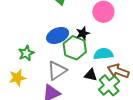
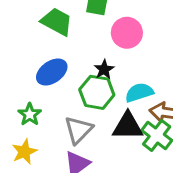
blue ellipse: (58, 35) -> (52, 72), moved
black triangle: (91, 75) -> (128, 126), size x1.6

